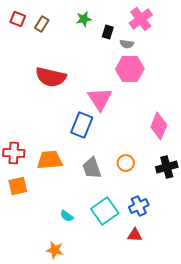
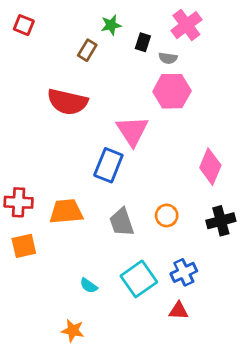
brown rectangle: (42, 24) -> (87, 50), moved

